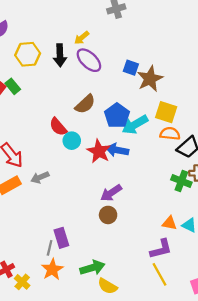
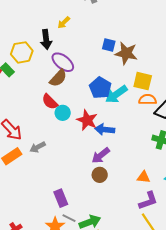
yellow hexagon: (28, 54) -> (22, 52), moved
purple ellipse: (89, 60) -> (63, 62), moved
brown star: (150, 79) -> (126, 53), turned -30
brown semicircle: (85, 104) -> (58, 78), moved
blue arrow: (117, 150) -> (105, 130), moved
orange triangle: (169, 223) -> (144, 177), moved
gray line: (50, 248) -> (69, 218), moved, turned -72

